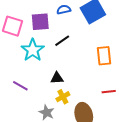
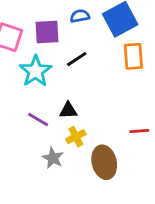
orange rectangle: (104, 56) -> (133, 56), moved
purple line: (20, 86) -> (38, 120), moved

